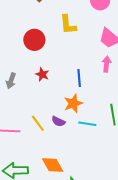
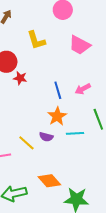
pink arrow: (107, 64) -> (83, 89), moved, turned -112
red star: (42, 74) -> (20, 78), moved

